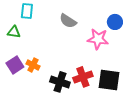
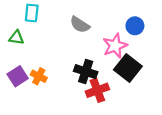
pink star: (98, 39) -> (115, 46), turned -30
black square: (109, 80) -> (128, 68), moved, turned 30
black cross: (60, 82) -> (86, 72), moved

